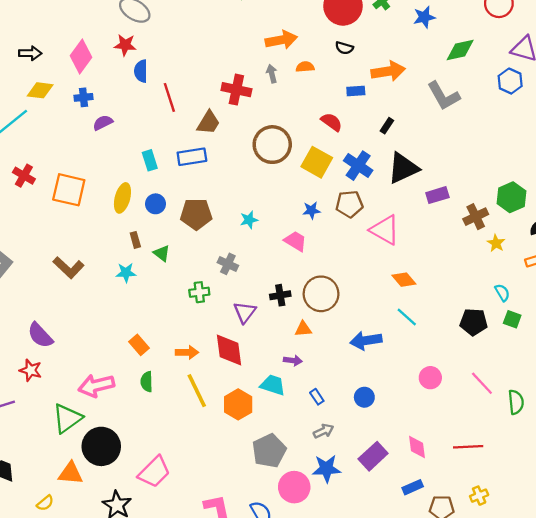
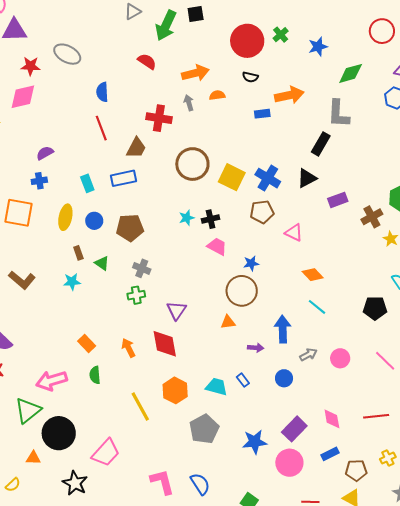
red star: (125, 45) -> (31, 66), moved
pink diamond: (81, 56) -> (23, 97), turned 44
blue semicircle: (141, 71) -> (102, 92), moved
gray L-shape: (444, 96) -> (338, 114), turned 36
blue cross: (83, 97) -> (39, 181), moved
red semicircle: (332, 122) -> (147, 61), moved
black rectangle: (387, 126) -> (321, 144), moved, size x1.6
black triangle: (403, 168) -> (307, 178), size x0.7
blue star: (312, 210) -> (251, 263), moved
cyan star: (249, 220) -> (187, 218), moved
pink triangle: (385, 230) -> (294, 233), size x0.7
gray cross: (228, 264) -> (142, 268), moved
black cross: (280, 295) -> (211, 219), moved
blue arrow: (366, 340) -> (283, 329), turned 100
orange arrow: (187, 352) -> (128, 348), turned -114
purple arrow: (293, 360) -> (256, 348), moved
cyan trapezoid: (273, 385) -> (216, 387), moved
yellow line: (197, 391) -> (140, 407), moved
gray arrow: (324, 431) -> (308, 355), moved
orange triangle: (70, 473) -> (33, 458), size x0.7
pink circle: (294, 487) -> (289, 463), moved

